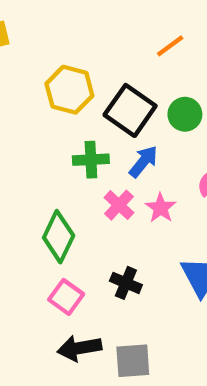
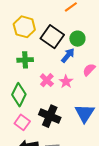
green cross: (91, 160) -> (25, 60), moved
blue arrow: (143, 162) -> (68, 55), moved
black cross: (126, 283) -> (50, 116), size x1.5

